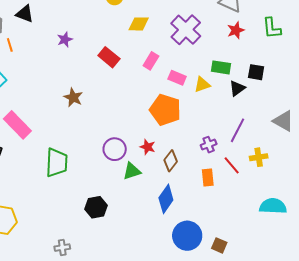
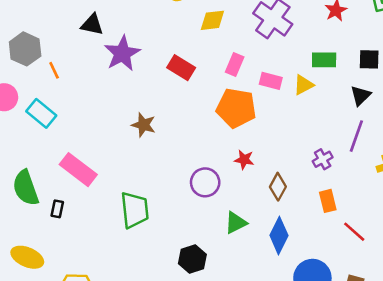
black triangle: (25, 14) -> (92, 25), moved
purple star: (65, 40) -> (122, 53), size x1.8
black triangle: (237, 88) -> (360, 95), moved
orange pentagon: (165, 110) -> (236, 108), moved
red star: (148, 147) -> (244, 160), moved
red line: (232, 165) -> (354, 232), moved
green triangle: (132, 171) -> (236, 223), moved

